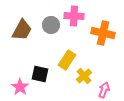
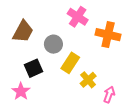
pink cross: (74, 16) -> (78, 17), turned 30
gray circle: (51, 25) -> (53, 44), moved
black square: (40, 74) -> (33, 68), moved, turned -36

